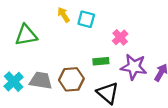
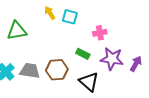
pink cross: (120, 37) -> (100, 33), turned 32
green rectangle: (101, 61) -> (83, 54), turned 32

